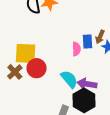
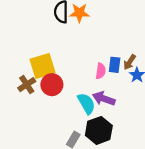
yellow square: (26, 53) -> (43, 66), turned -30
purple arrow: (87, 84) -> (104, 99), moved

